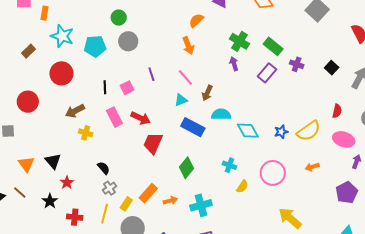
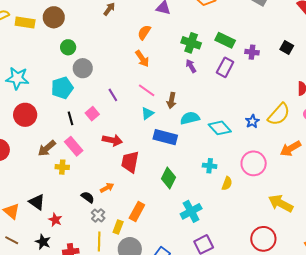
cyan pentagon: (95, 46) -> (62, 88), moved
pink rectangle: (114, 117) -> (74, 146), moved
orange arrow: (312, 167) -> (291, 149), size x1.5
orange arrow: (170, 201) -> (107, 188), moved

